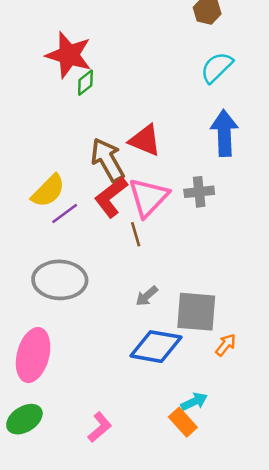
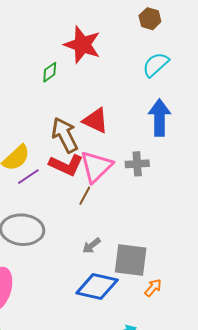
red star: (69, 55) -> (82, 45), moved
red L-shape: (111, 197) -> (66, 165), turned -120
brown line: (136, 234) -> (85, 196), turned 42

